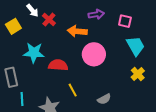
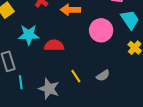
pink circle: (94, 54) -> (101, 30), moved
yellow line: (73, 90) -> (76, 76), moved

